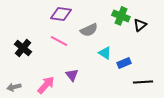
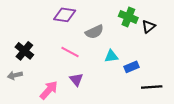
pink line: (59, 41) -> (70, 52), moved
cyan triangle: (105, 53) -> (111, 56), turned -40
gray arrow: (14, 87) -> (15, 75), moved

